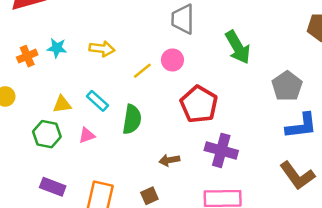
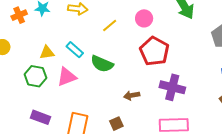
pink circle: (172, 60) -> (144, 18), moved
green semicircle: (132, 119) -> (102, 64), turned 105
pink triangle: (87, 135) -> (67, 77), size x1.5

